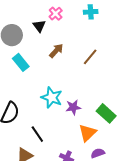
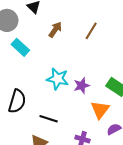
black line: (37, 134) -> (49, 119), turned -30

